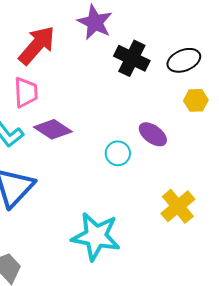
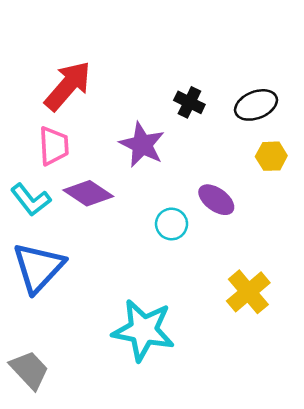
purple star: (95, 22) -> (142, 145), moved
black cross: (132, 58) -> (189, 102), size x0.7

